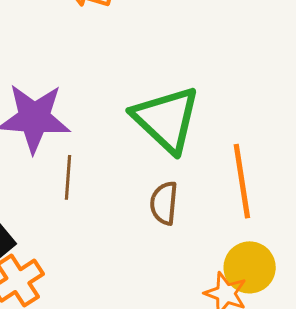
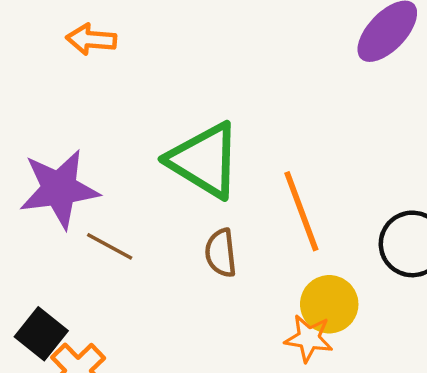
brown line: (68, 177) -> (110, 246), turned -54

